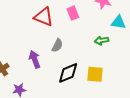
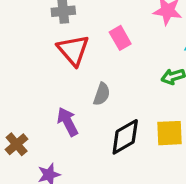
red triangle: (44, 17) -> (73, 50), turned 35

